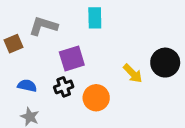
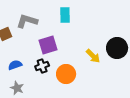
blue semicircle: (27, 86) -> (15, 65), turned -32

